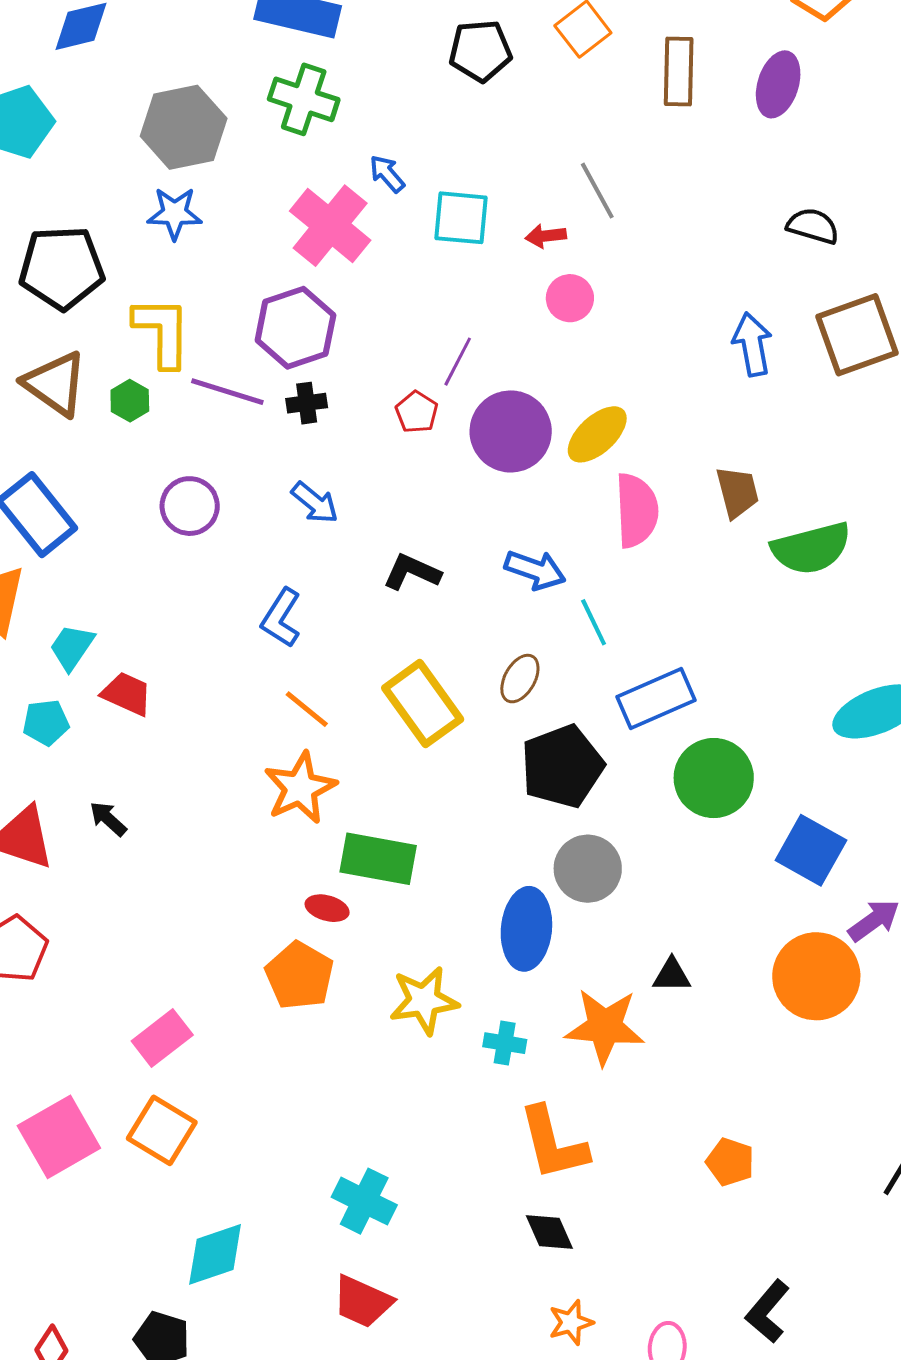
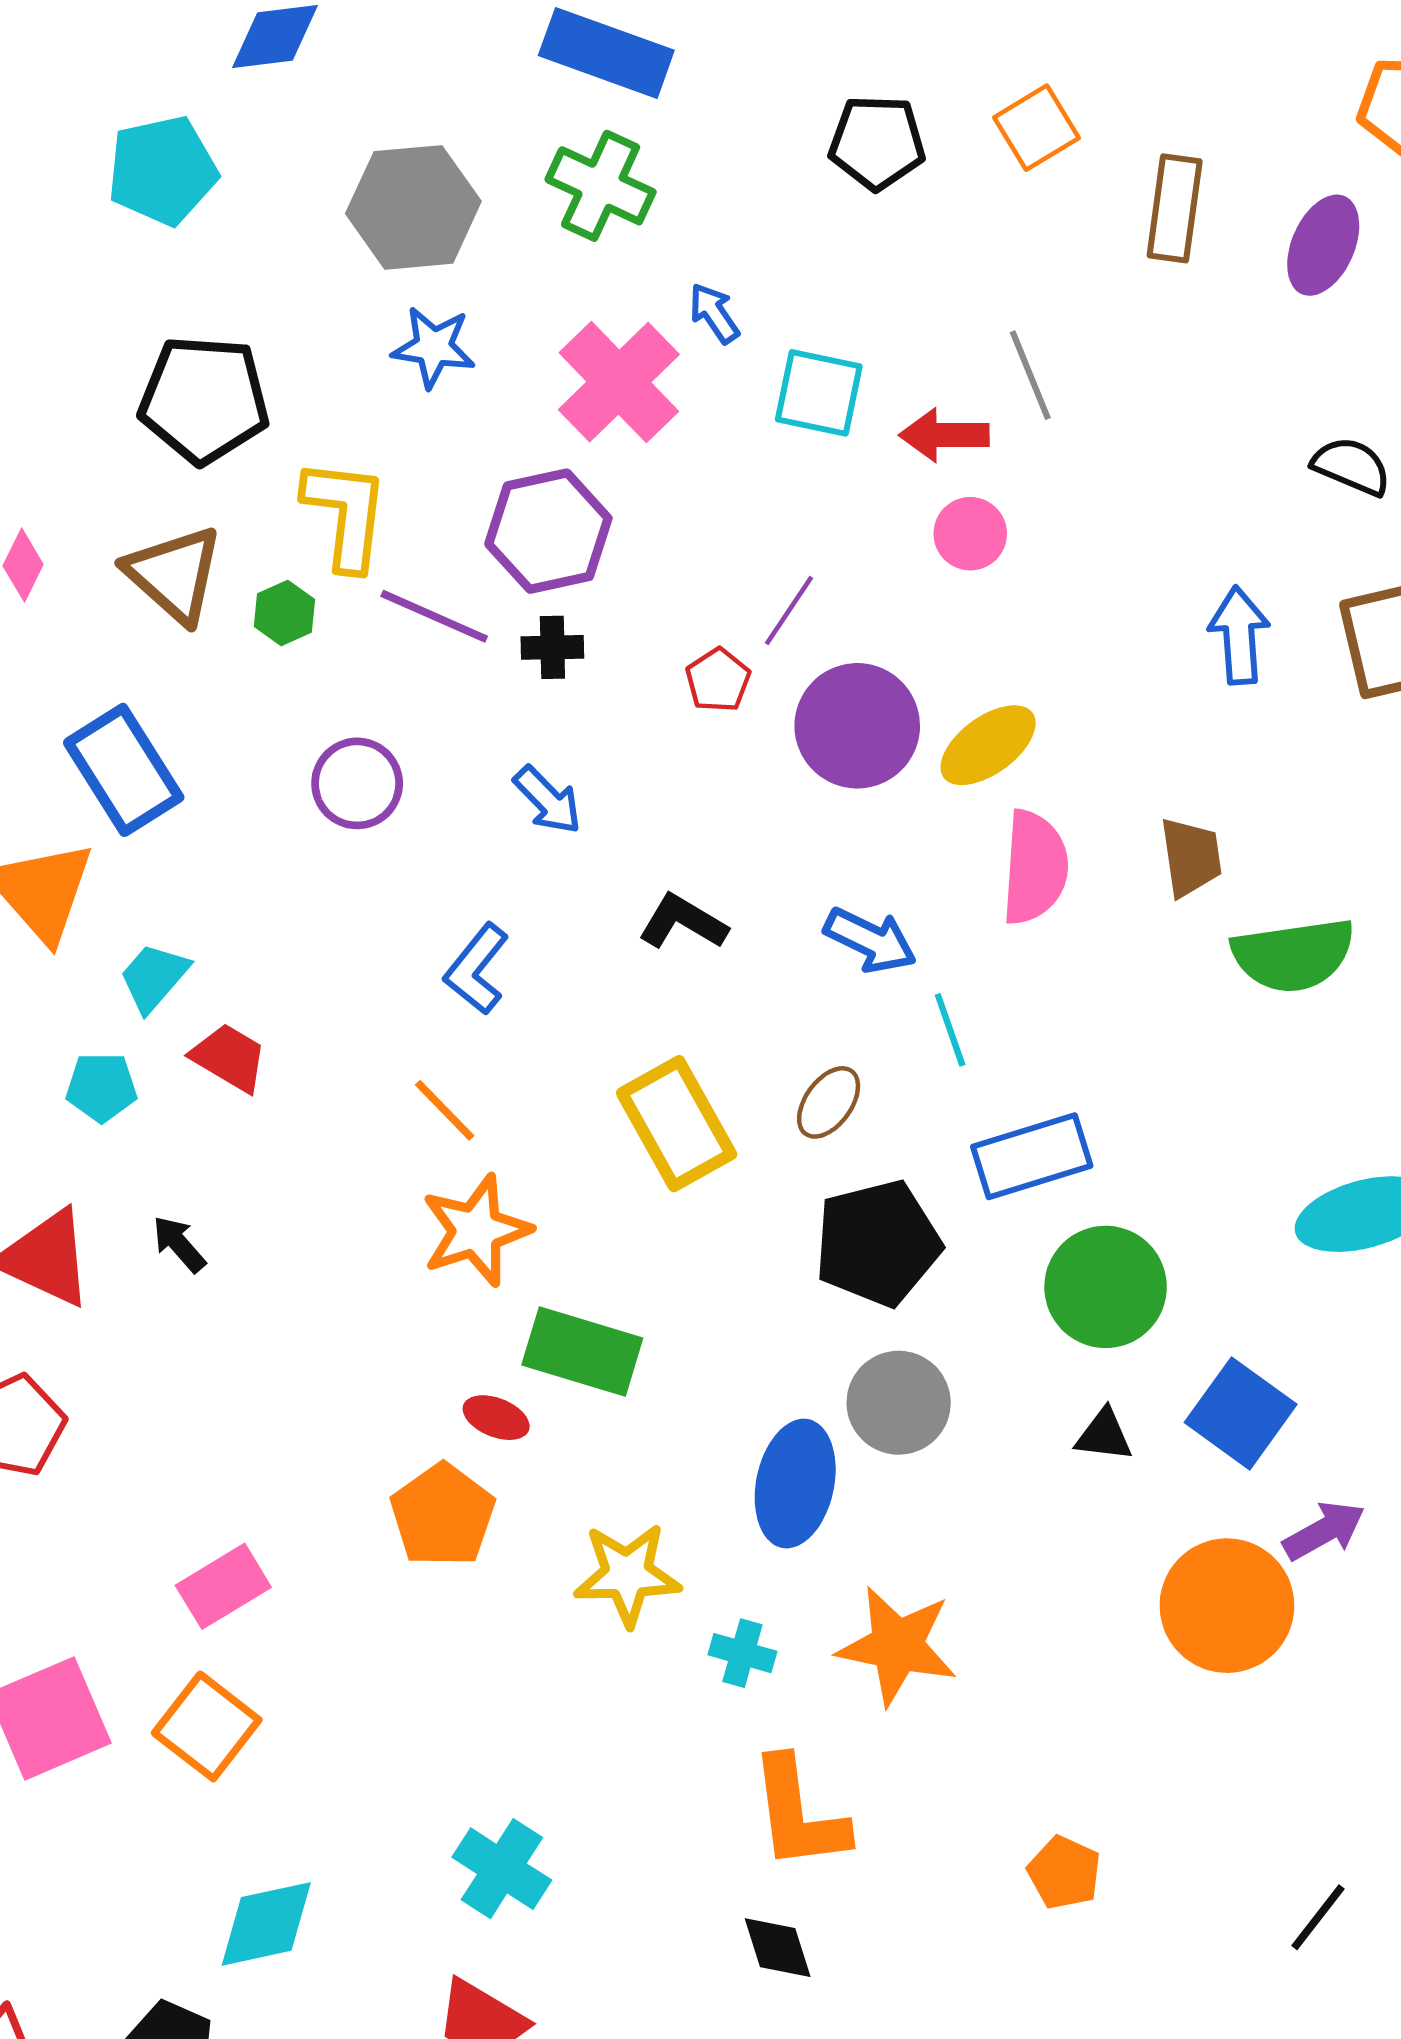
blue star: (175, 213) -> (433, 347), moved
red arrow: (546, 236) -> (944, 435), size x1.4
orange line: (307, 709) -> (445, 1110), moved
black triangle: (672, 975) -> (1104, 1435), moved

